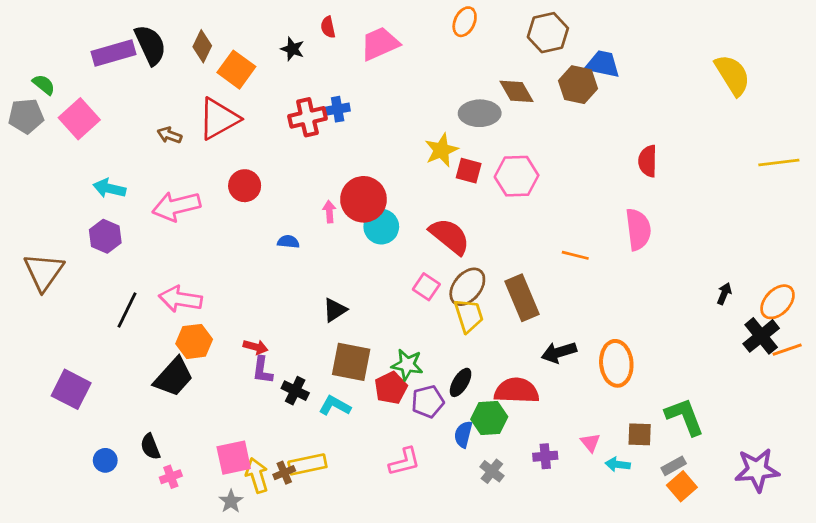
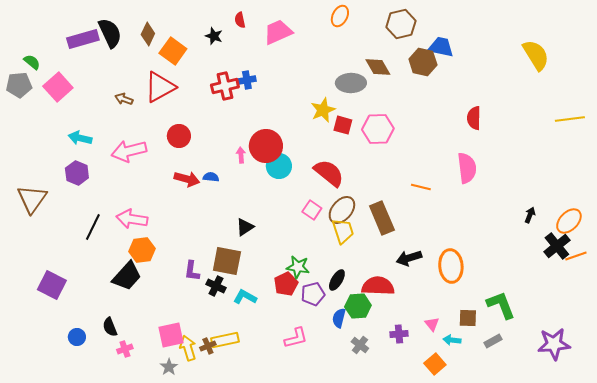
red arrow: (256, 347) -> (187, 179), moved, size x1.4
brown square: (351, 362) -> (227, 261), moved
orange square: (682, 486) -> (435, 364), moved

